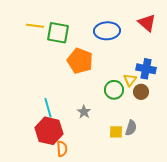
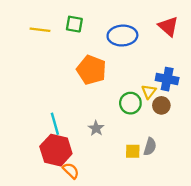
green square: (58, 33) -> (74, 24), moved, size x0.7
orange semicircle: (62, 149) -> (71, 171), turned -42

